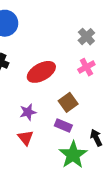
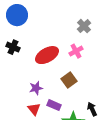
pink cross: (86, 67) -> (76, 51), moved
purple rectangle: (63, 126) -> (54, 105), moved

